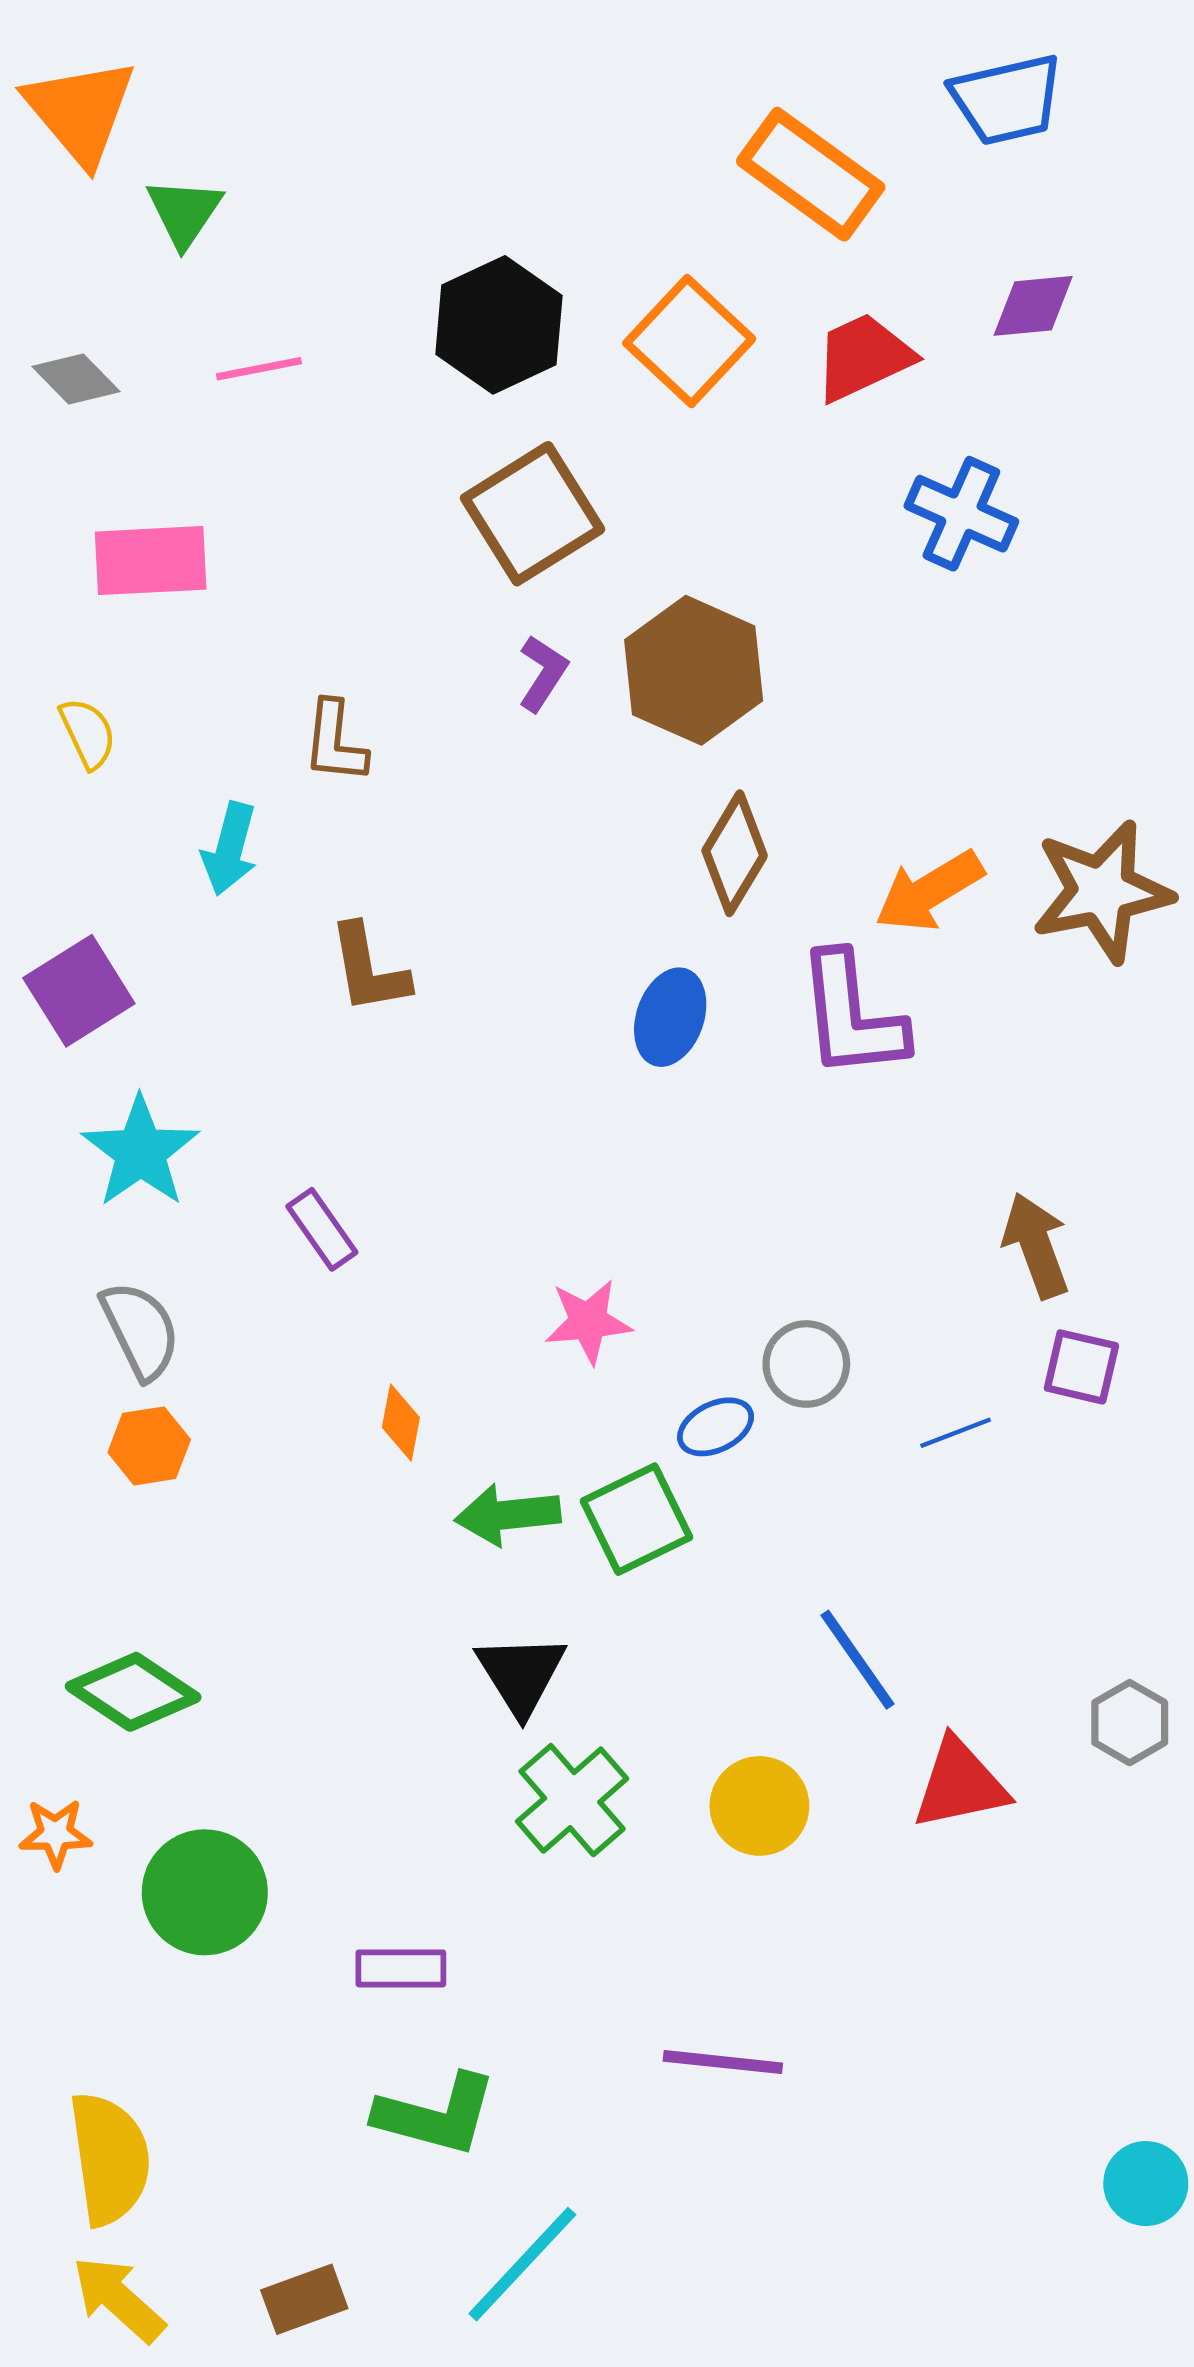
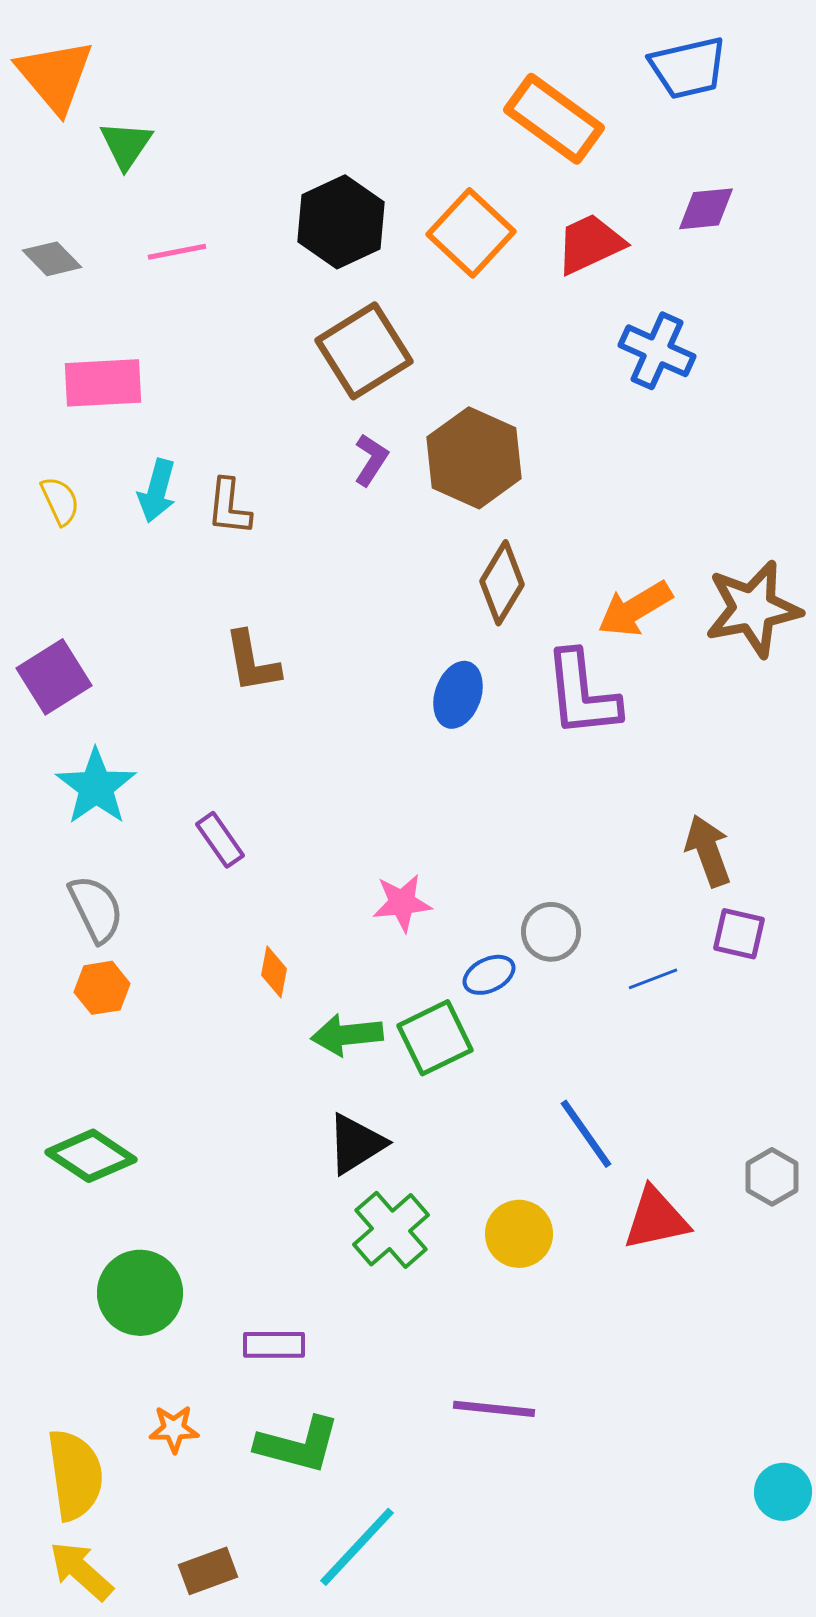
cyan arrow: (230, 849) -> (157, 491), moved
black triangle: (521, 1674) -> (356, 1144), turned 30
orange star: (56, 1834) -> (174, 1429), moved

